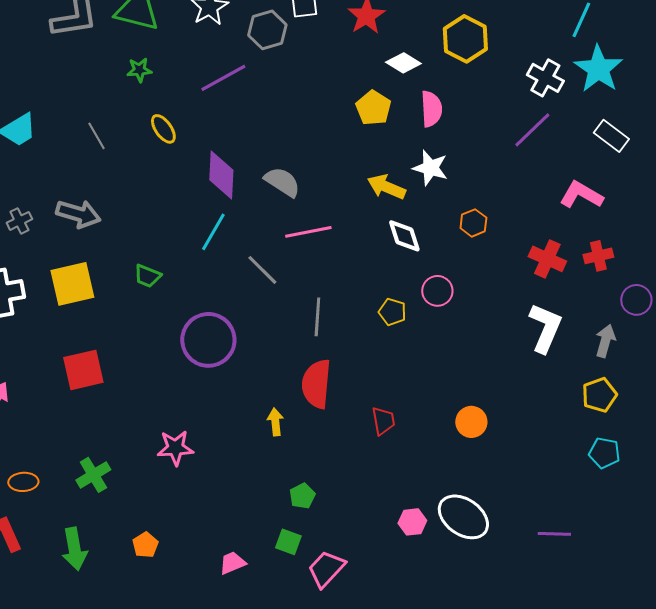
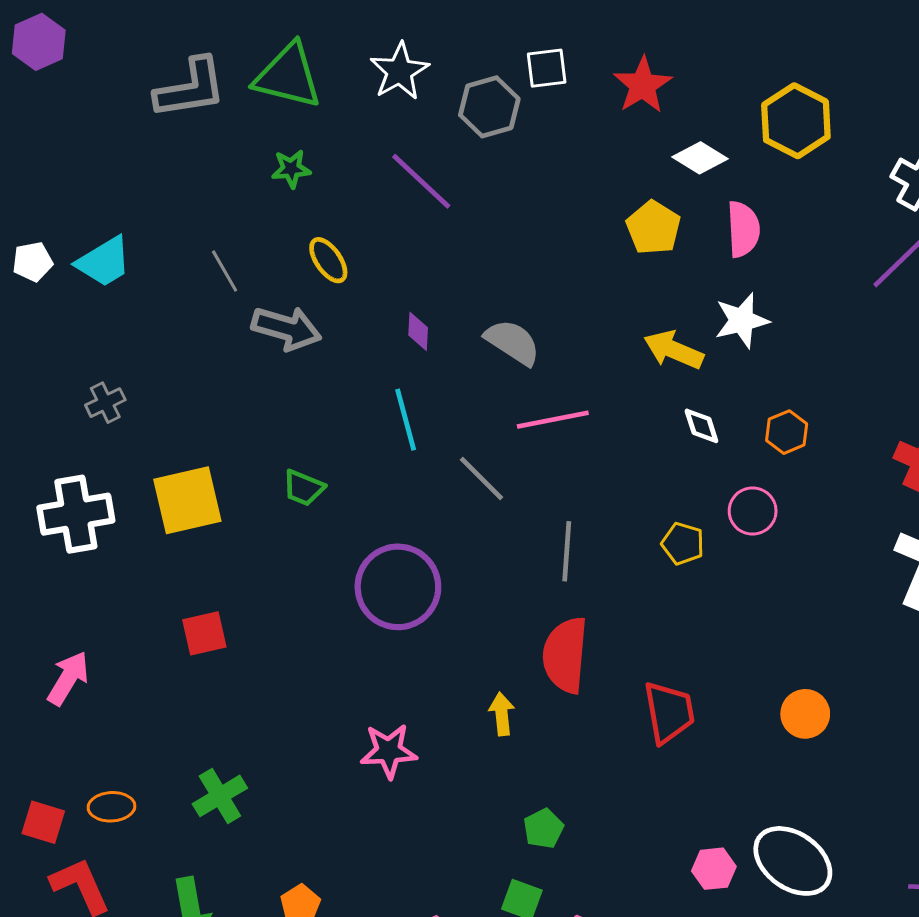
purple line: (223, 78) -> (421, 181), turned 72
white star: (430, 168) -> (742, 321), turned -30
purple diamond: (221, 175) -> (418, 331), size x0.5
gray arrow: (78, 214) -> (286, 328), moved
orange hexagon: (473, 223) -> (787, 432), moved
cyan line: (213, 232) -> (406, 420), turned -45
white diamond: (404, 236) -> (701, 426), size x0.7
red square: (83, 370) -> (204, 633), size x0.7
red trapezoid: (383, 421) -> (669, 712), size x1.4
pink star: (175, 448) -> (389, 751), moved

